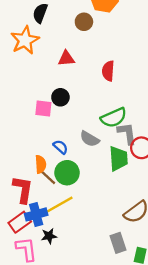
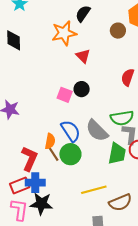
red triangle: (66, 58) -> (83, 56), moved, turned 35
gray semicircle: (90, 139) -> (97, 131), size x1.4
blue semicircle: (61, 147) -> (71, 131), size x1.6
yellow line: (59, 205) -> (94, 190), moved
black star: (49, 236) -> (41, 204), size x1.6

